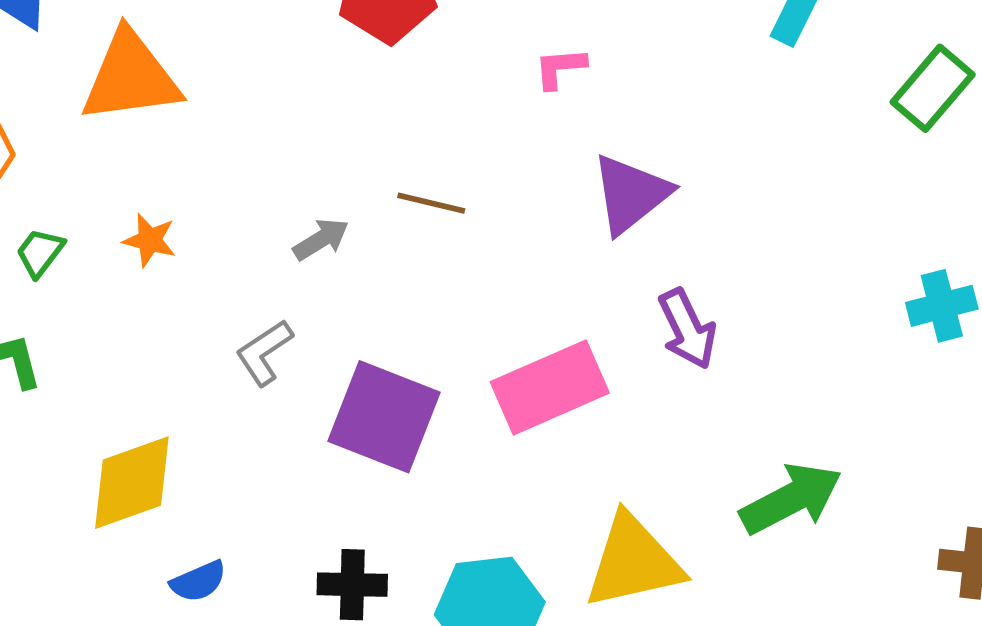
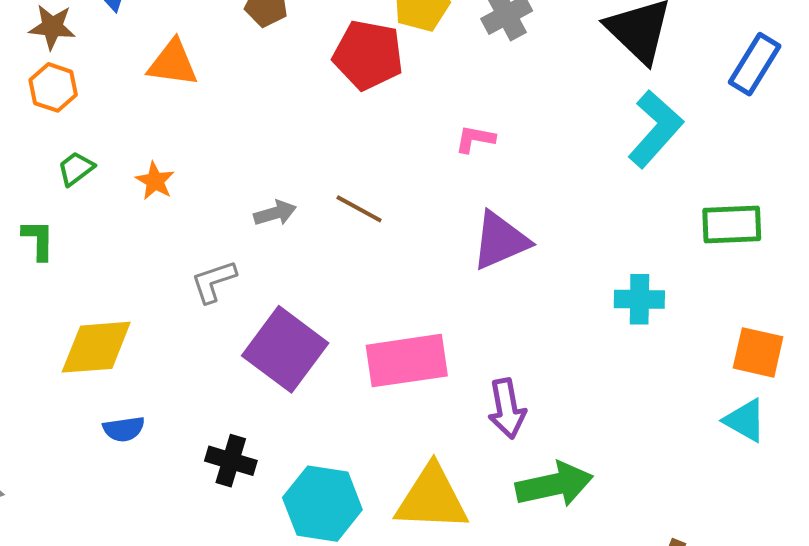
orange triangle: (131, 77) -> (173, 63), size x0.7
green rectangle: (933, 88) -> (732, 225), turned 32
cyan cross: (942, 306) -> (639, 299), moved
purple arrow: (687, 329) -> (507, 409), moved

